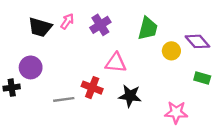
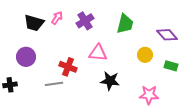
yellow circle: (171, 51) -> (145, 55), moved
black cross: (12, 88) -> (10, 85), moved
red cross: (92, 88) -> (68, 67), moved

